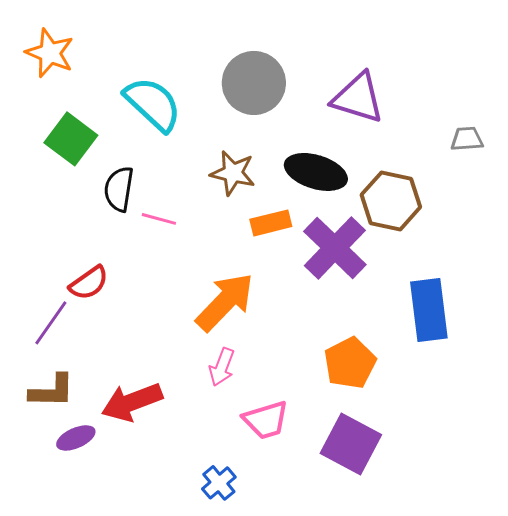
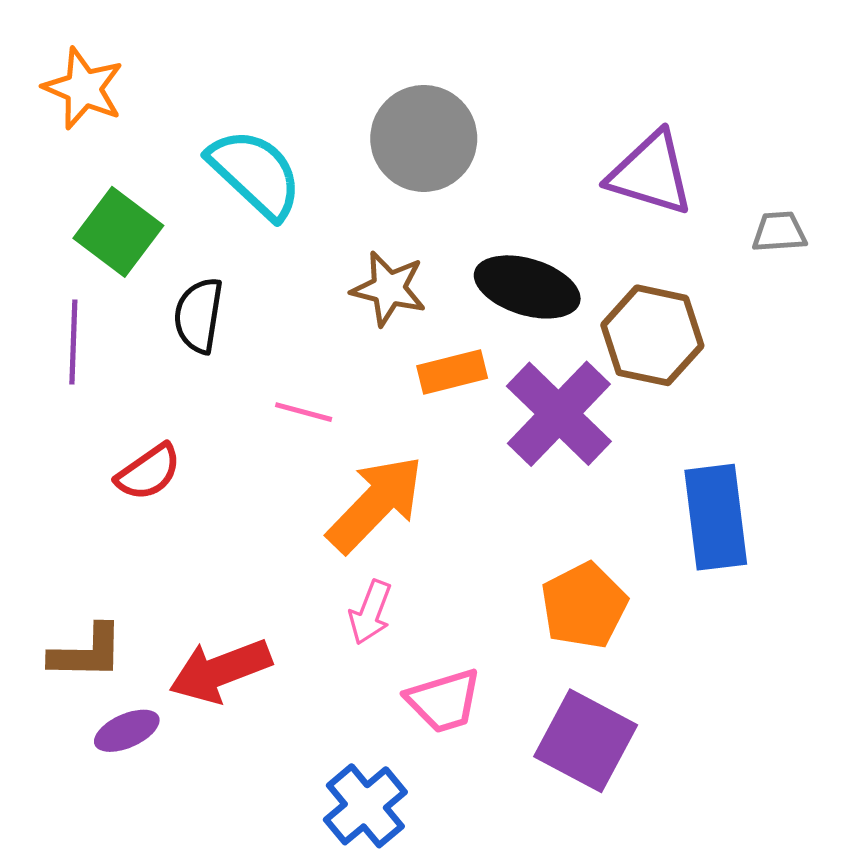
purple triangle: (358, 98) -> (651, 174), moved
pink line: (159, 219) -> (304, 412), moved
purple line: (51, 323) -> (73, 342), moved, turned -33
blue cross: (219, 483) -> (365, 806), size x1.4

